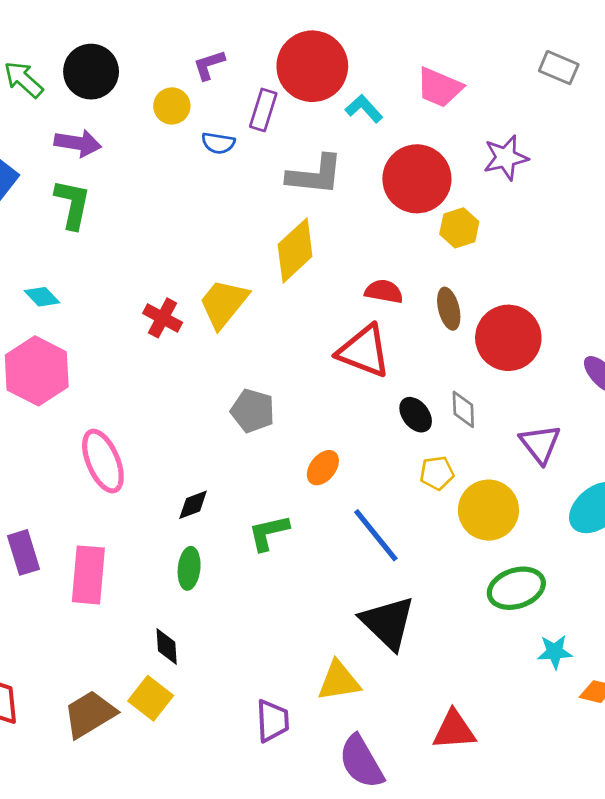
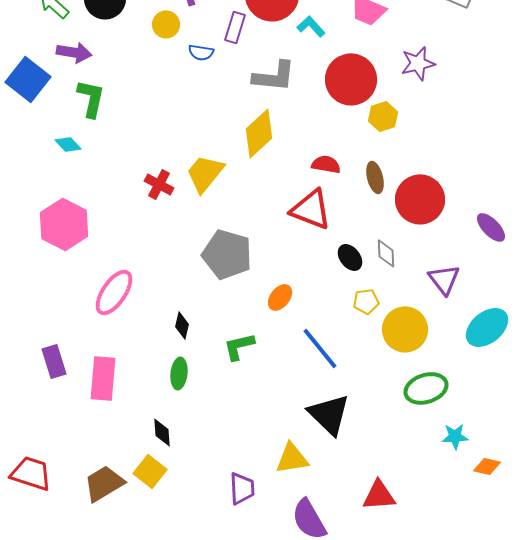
purple arrow: (78, 143) -> (74, 52), moved
cyan diamond: (42, 297) -> (68, 144), moved
gray pentagon: (253, 411) -> (227, 254), size x1.5
pink ellipse: (103, 461) -> (114, 292), turned 57
black diamond: (193, 505) -> (182, 325), turned -56

